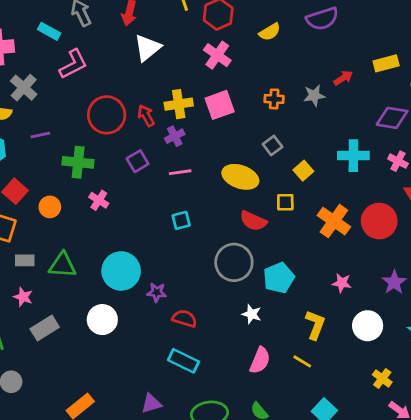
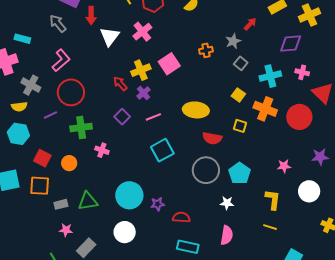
cyan rectangle: (49, 31) -> (22, 39), moved
pink cross: (217, 55) -> (142, 32), moved, turned 30
red circle: (107, 115) -> (71, 92), moved
gray square: (273, 145) -> (241, 63), moved
yellow square: (285, 202) -> (240, 126), moved, turned 32
cyan square: (181, 220) -> (162, 150), size x1.6
orange cross: (334, 221) -> (265, 109), moved
purple star: (394, 282) -> (320, 157), turned -30
pink semicircle: (260, 360) -> (227, 235), moved

